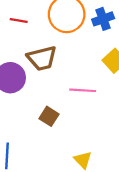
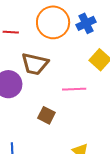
brown trapezoid: (42, 58) -> (35, 64), turned 32

